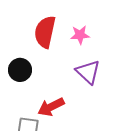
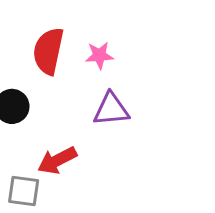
purple triangle: (88, 72) -> (111, 109), turned -48

